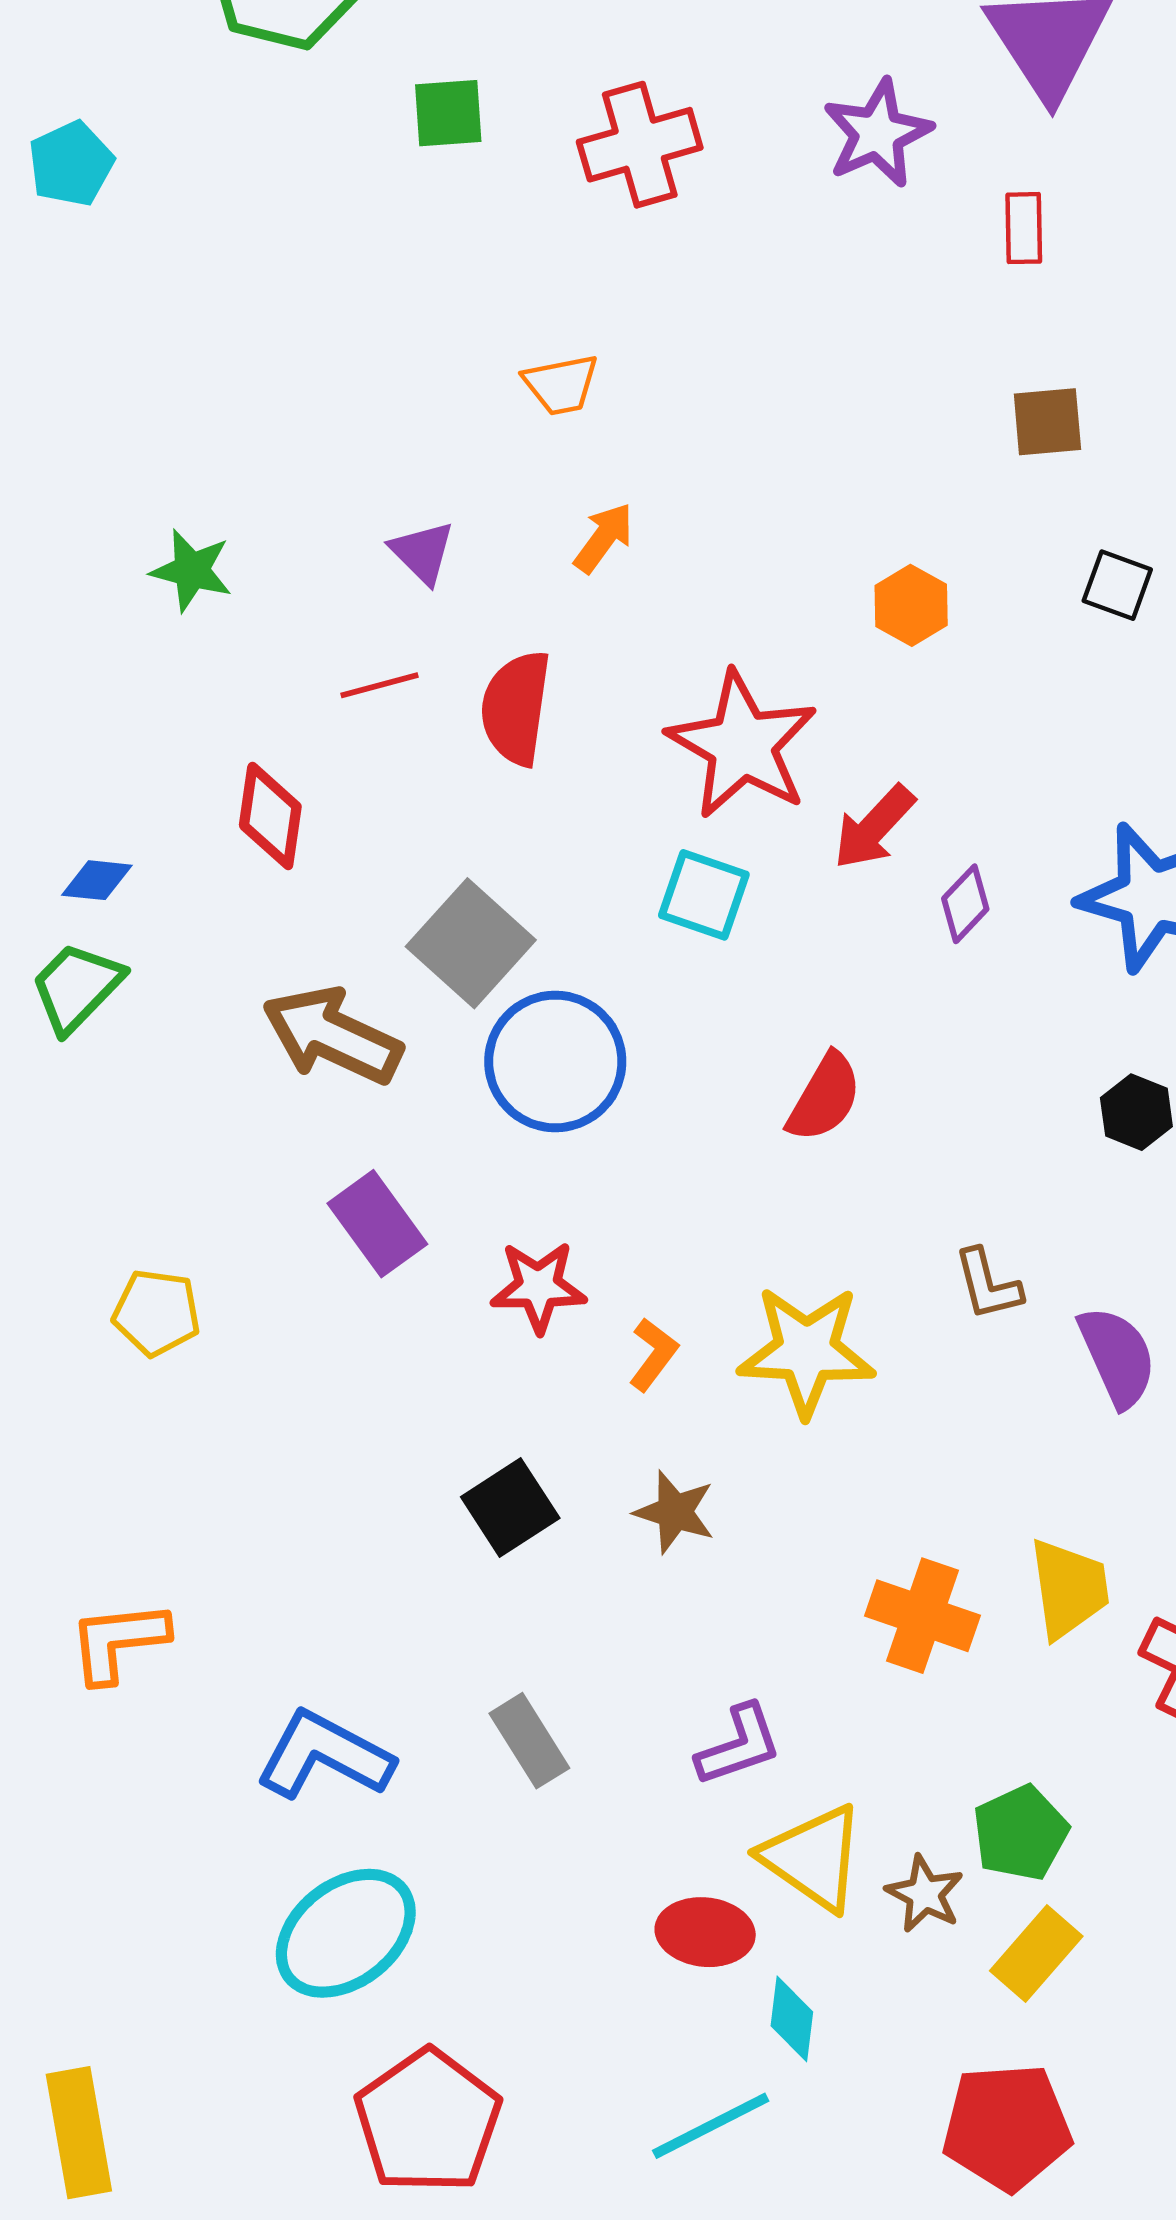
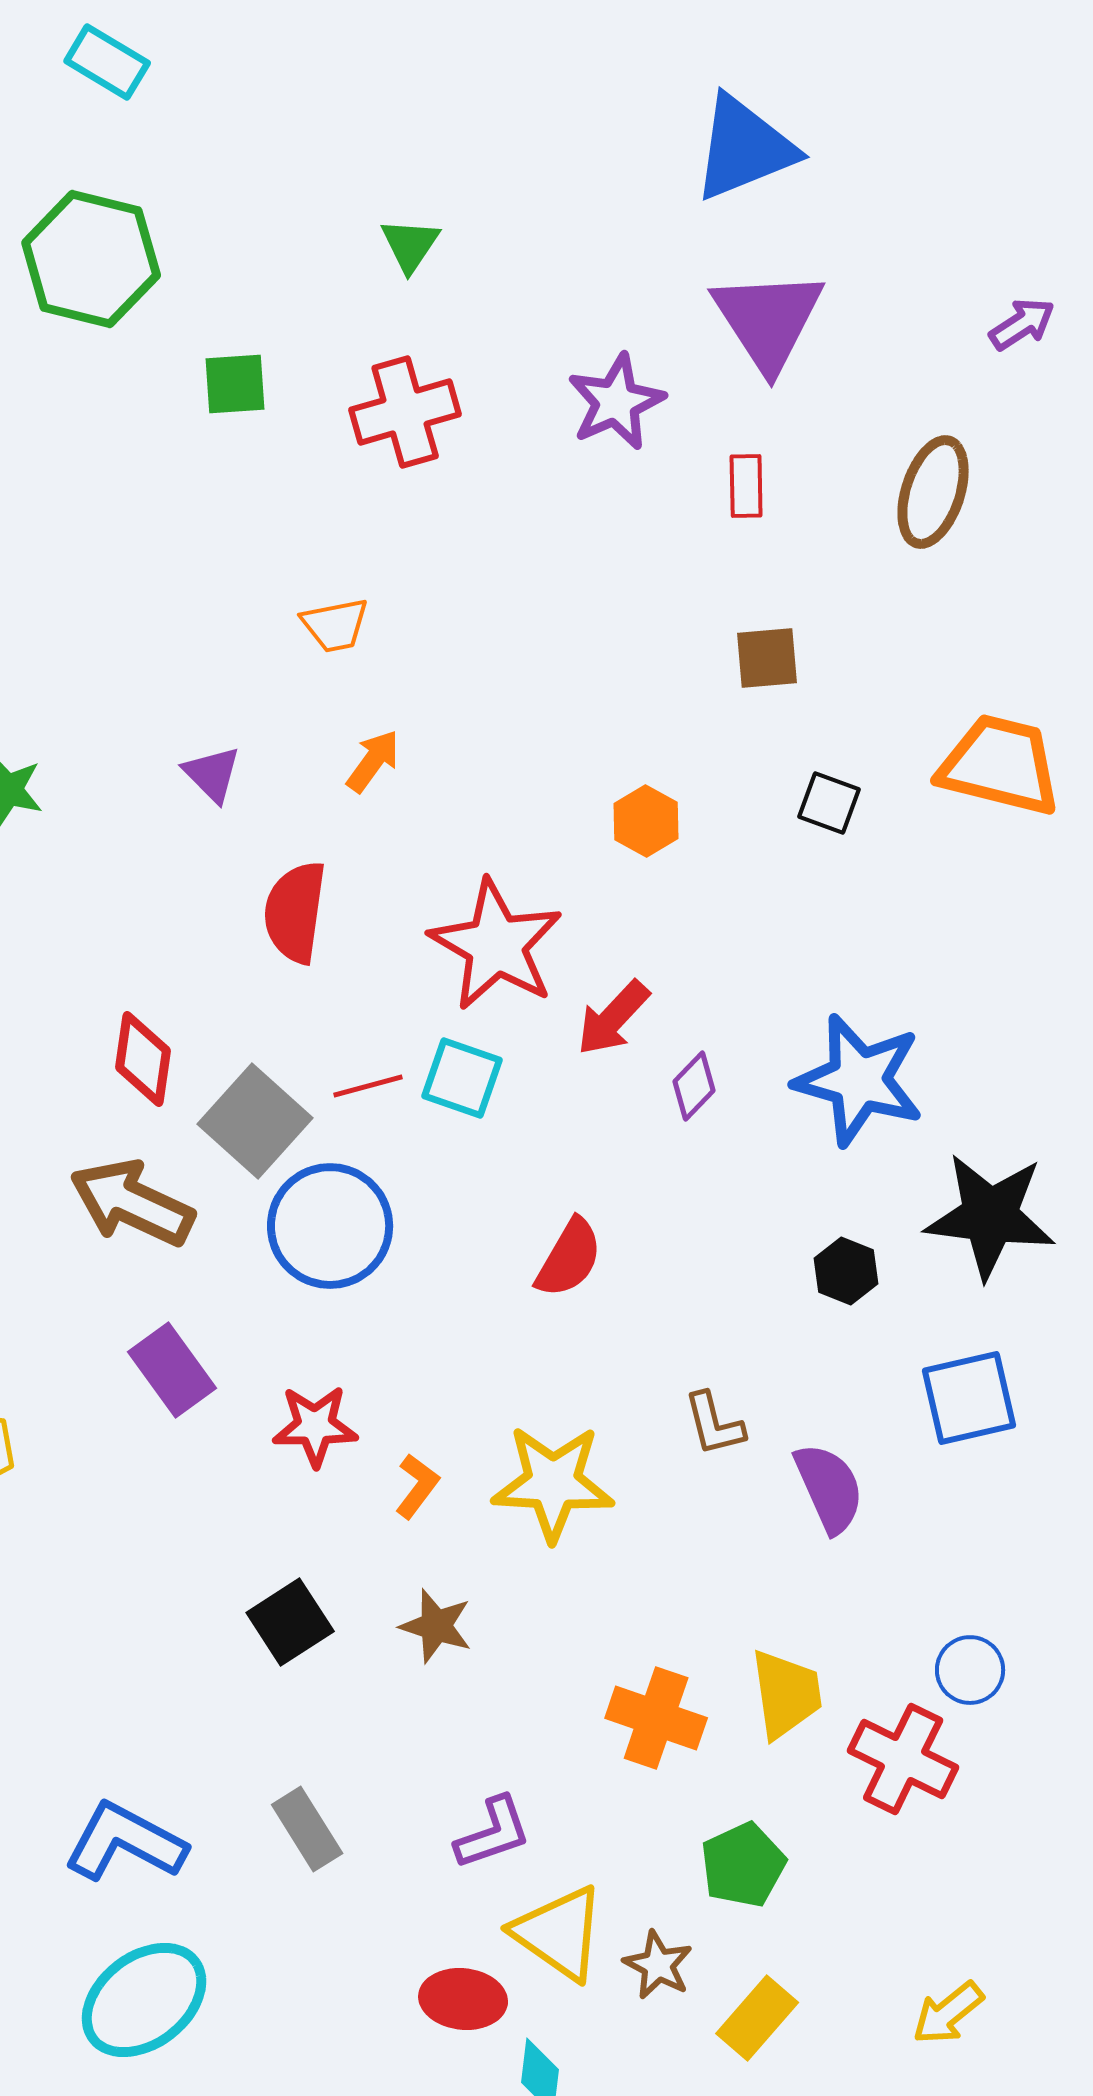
red line: (380, 685) -> (368, 1086), moved
red diamond: (270, 816) -> (143, 1059), moved
green pentagon: (1020, 1833) -> (743, 1865), moved

